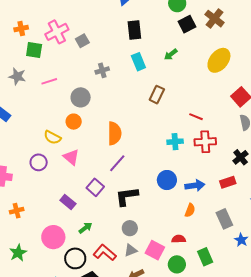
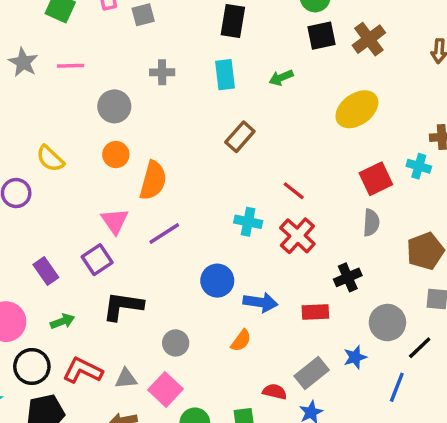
gray star: (17, 76) -> (23, 62), moved
orange circle: (74, 122) -> (116, 155), moved
red cross: (205, 142) -> (297, 236), turned 30
pink triangle: (71, 157) -> (115, 221), moved
purple line: (117, 163) -> (164, 233), moved
black L-shape: (127, 196) -> (123, 306), moved
gray rectangle: (224, 219) -> (312, 373), moved, turned 60
gray circle: (130, 228) -> (176, 343), moved
red semicircle: (179, 239) -> (275, 392), moved
red L-shape: (105, 253) -> (83, 370), turned -30

